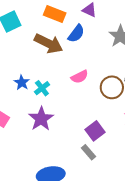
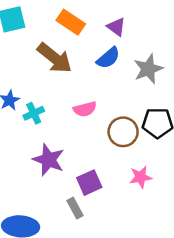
blue semicircle: (76, 34) -> (108, 58), moved
purple star: (41, 119) -> (49, 160), moved, turned -30

